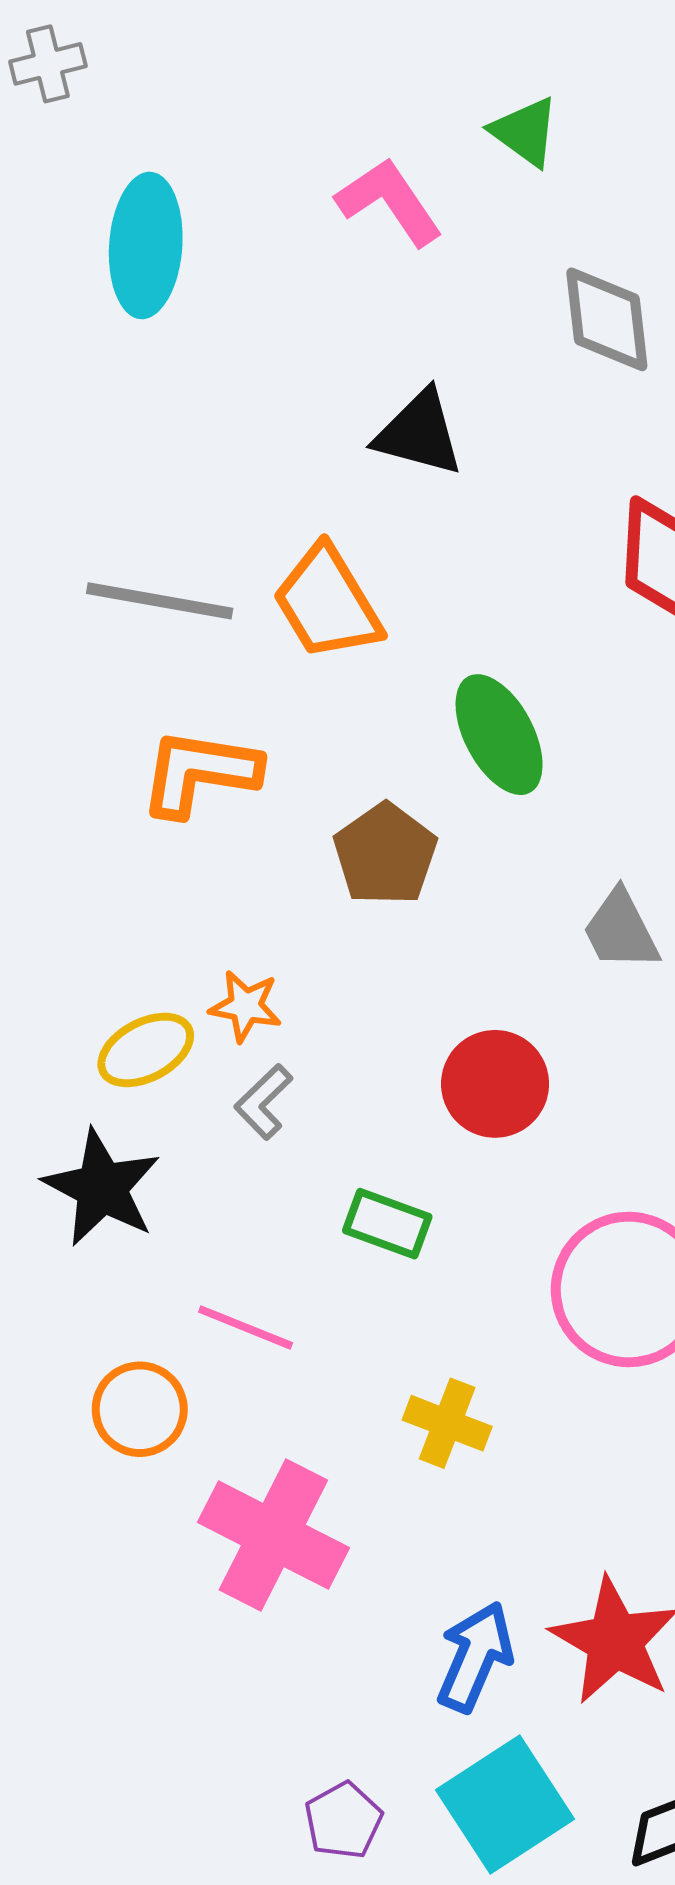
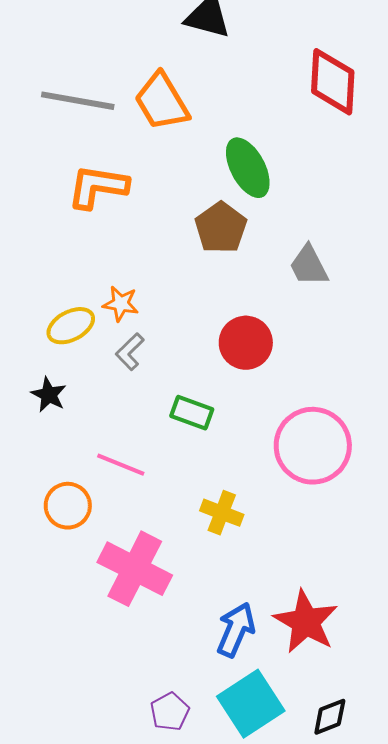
brown pentagon: (385, 854) -> (221, 228), moved
black star: (102, 1188) -> (49, 395), size x0.6

